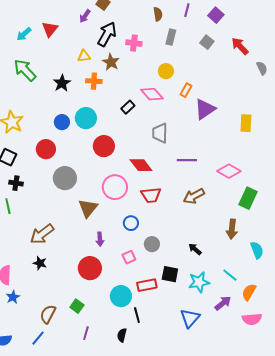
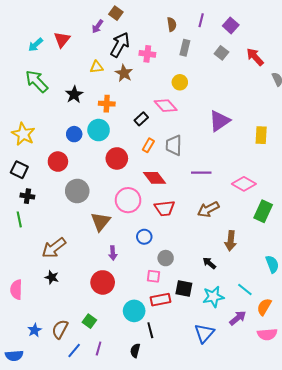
orange cross: (94, 81) -> (107, 104), moved
orange rectangle: (186, 90) -> (148, 145), moved
brown arrow: (232, 229) -> (231, 241), moved
pink square: (129, 257) -> (153, 276), moved, turned 32
blue star: (13, 297) -> (35, 330), moved
blue line: (38, 338) -> (74, 351), moved

